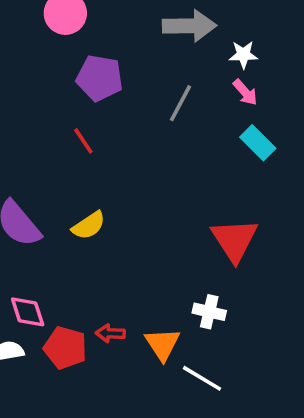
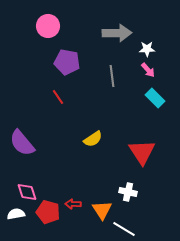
gray line: (180, 103) -> (112, 76), turned -35
yellow semicircle: (89, 225) -> (93, 139), moved

